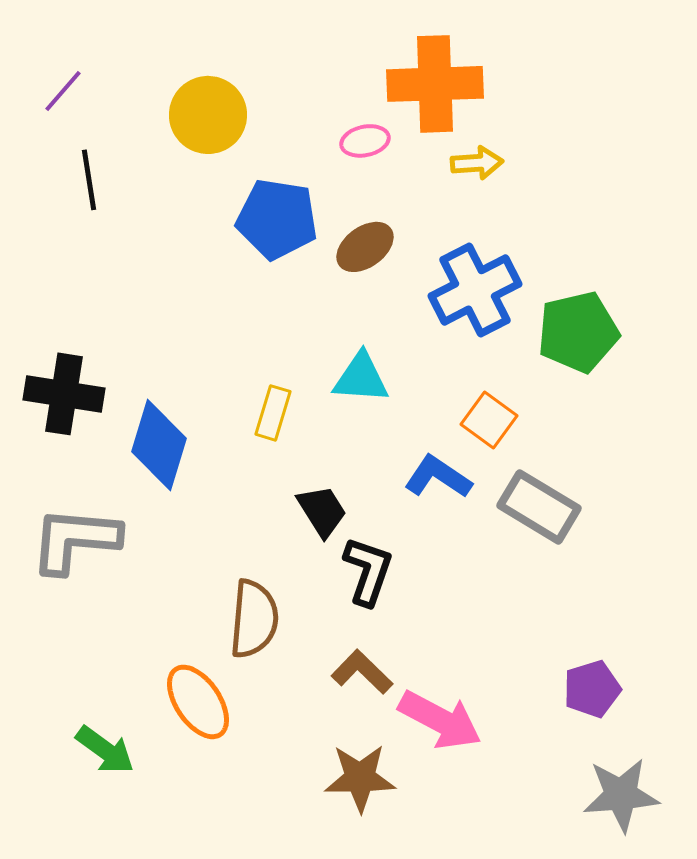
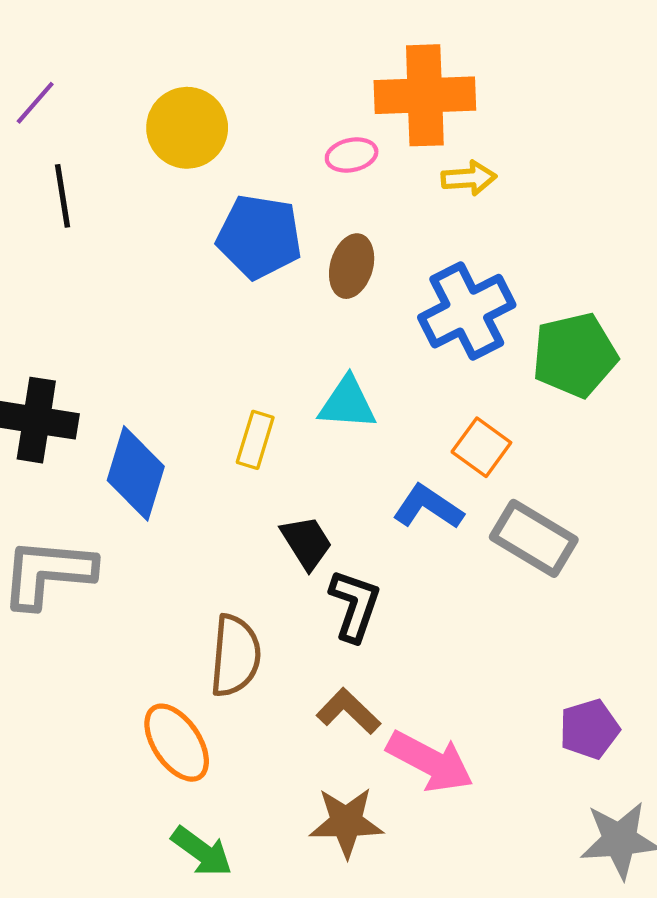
brown ellipse: (365, 247) -> (352, 266), turned -38
green arrow: (105, 750) -> (202, 852), moved

